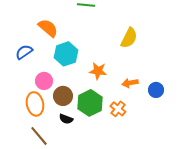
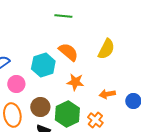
orange semicircle: (48, 28) -> (68, 52), moved
pink circle: (44, 81) -> (16, 84), moved

